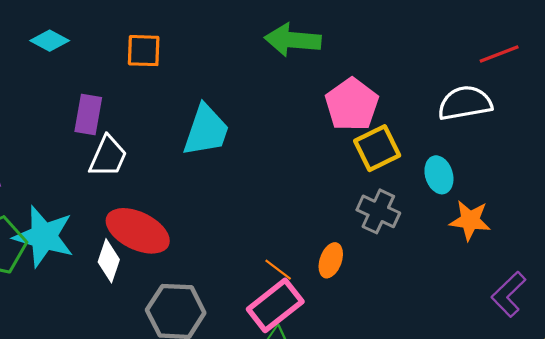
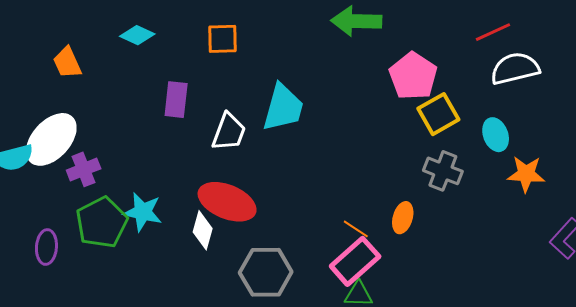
red line: (499, 54) -> (493, 32), moved
white trapezoid: (108, 156) -> (229, 132), moved
cyan star: (44, 236) -> (143, 212), size x0.7

